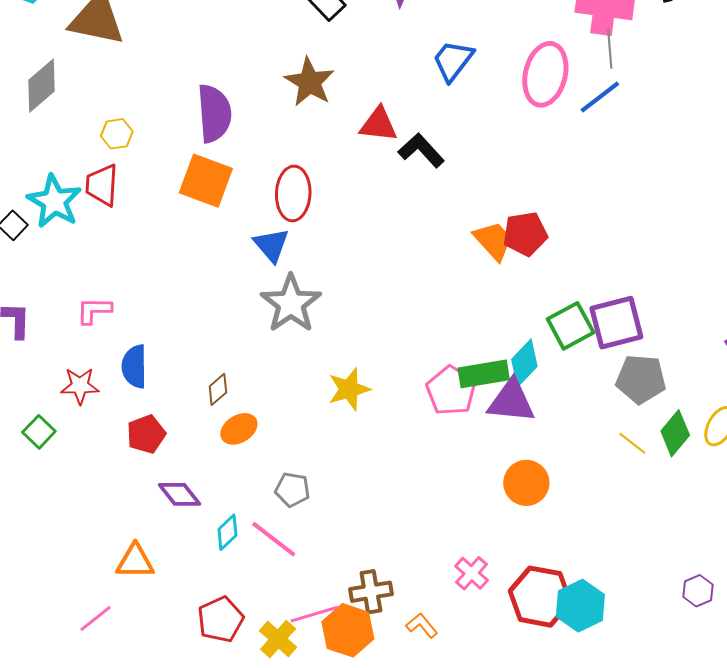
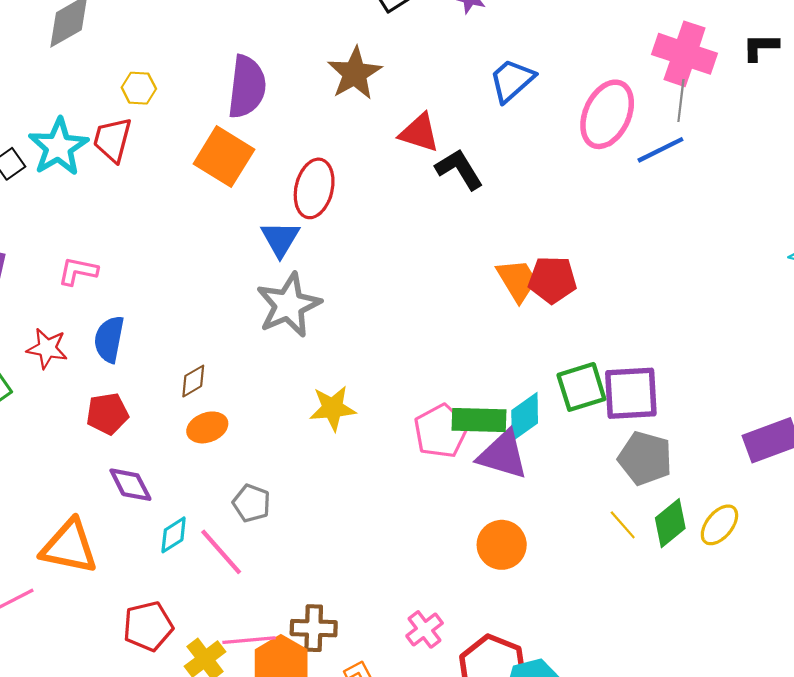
orange triangle: (135, 561) -> (69, 547), size x1.4

